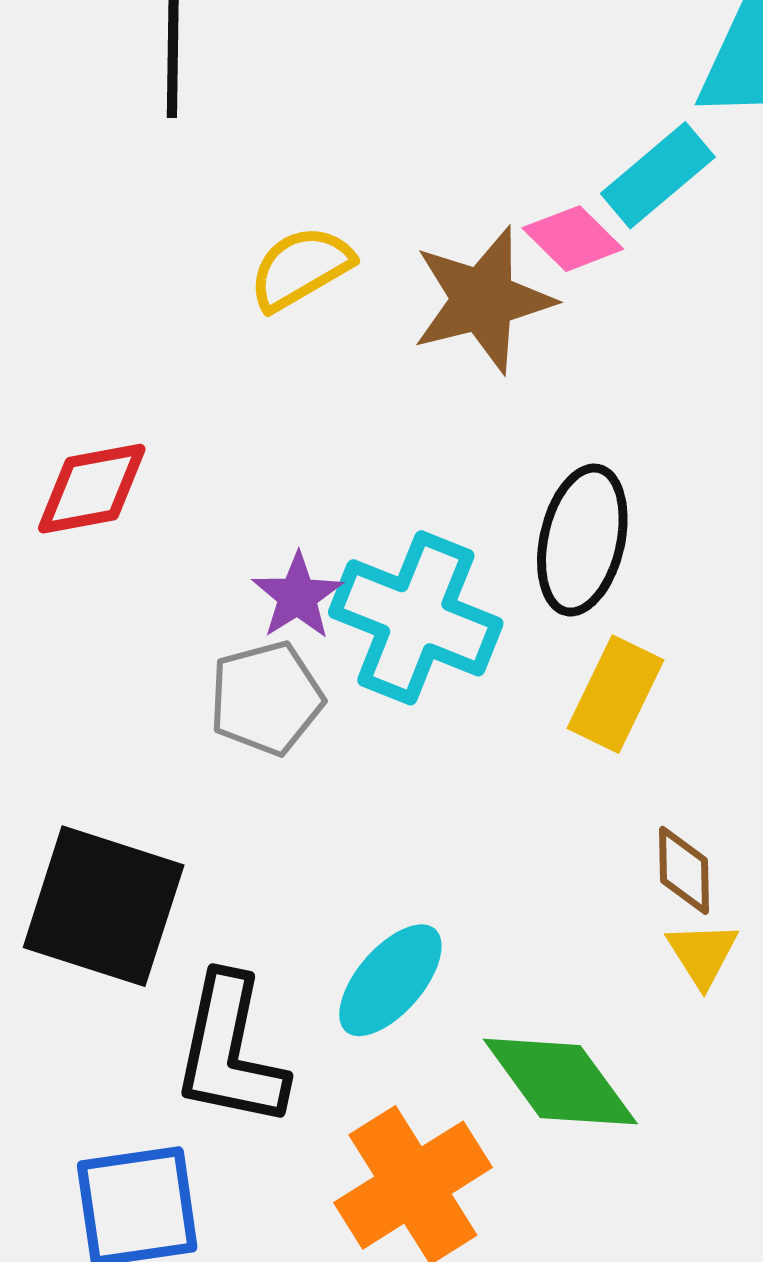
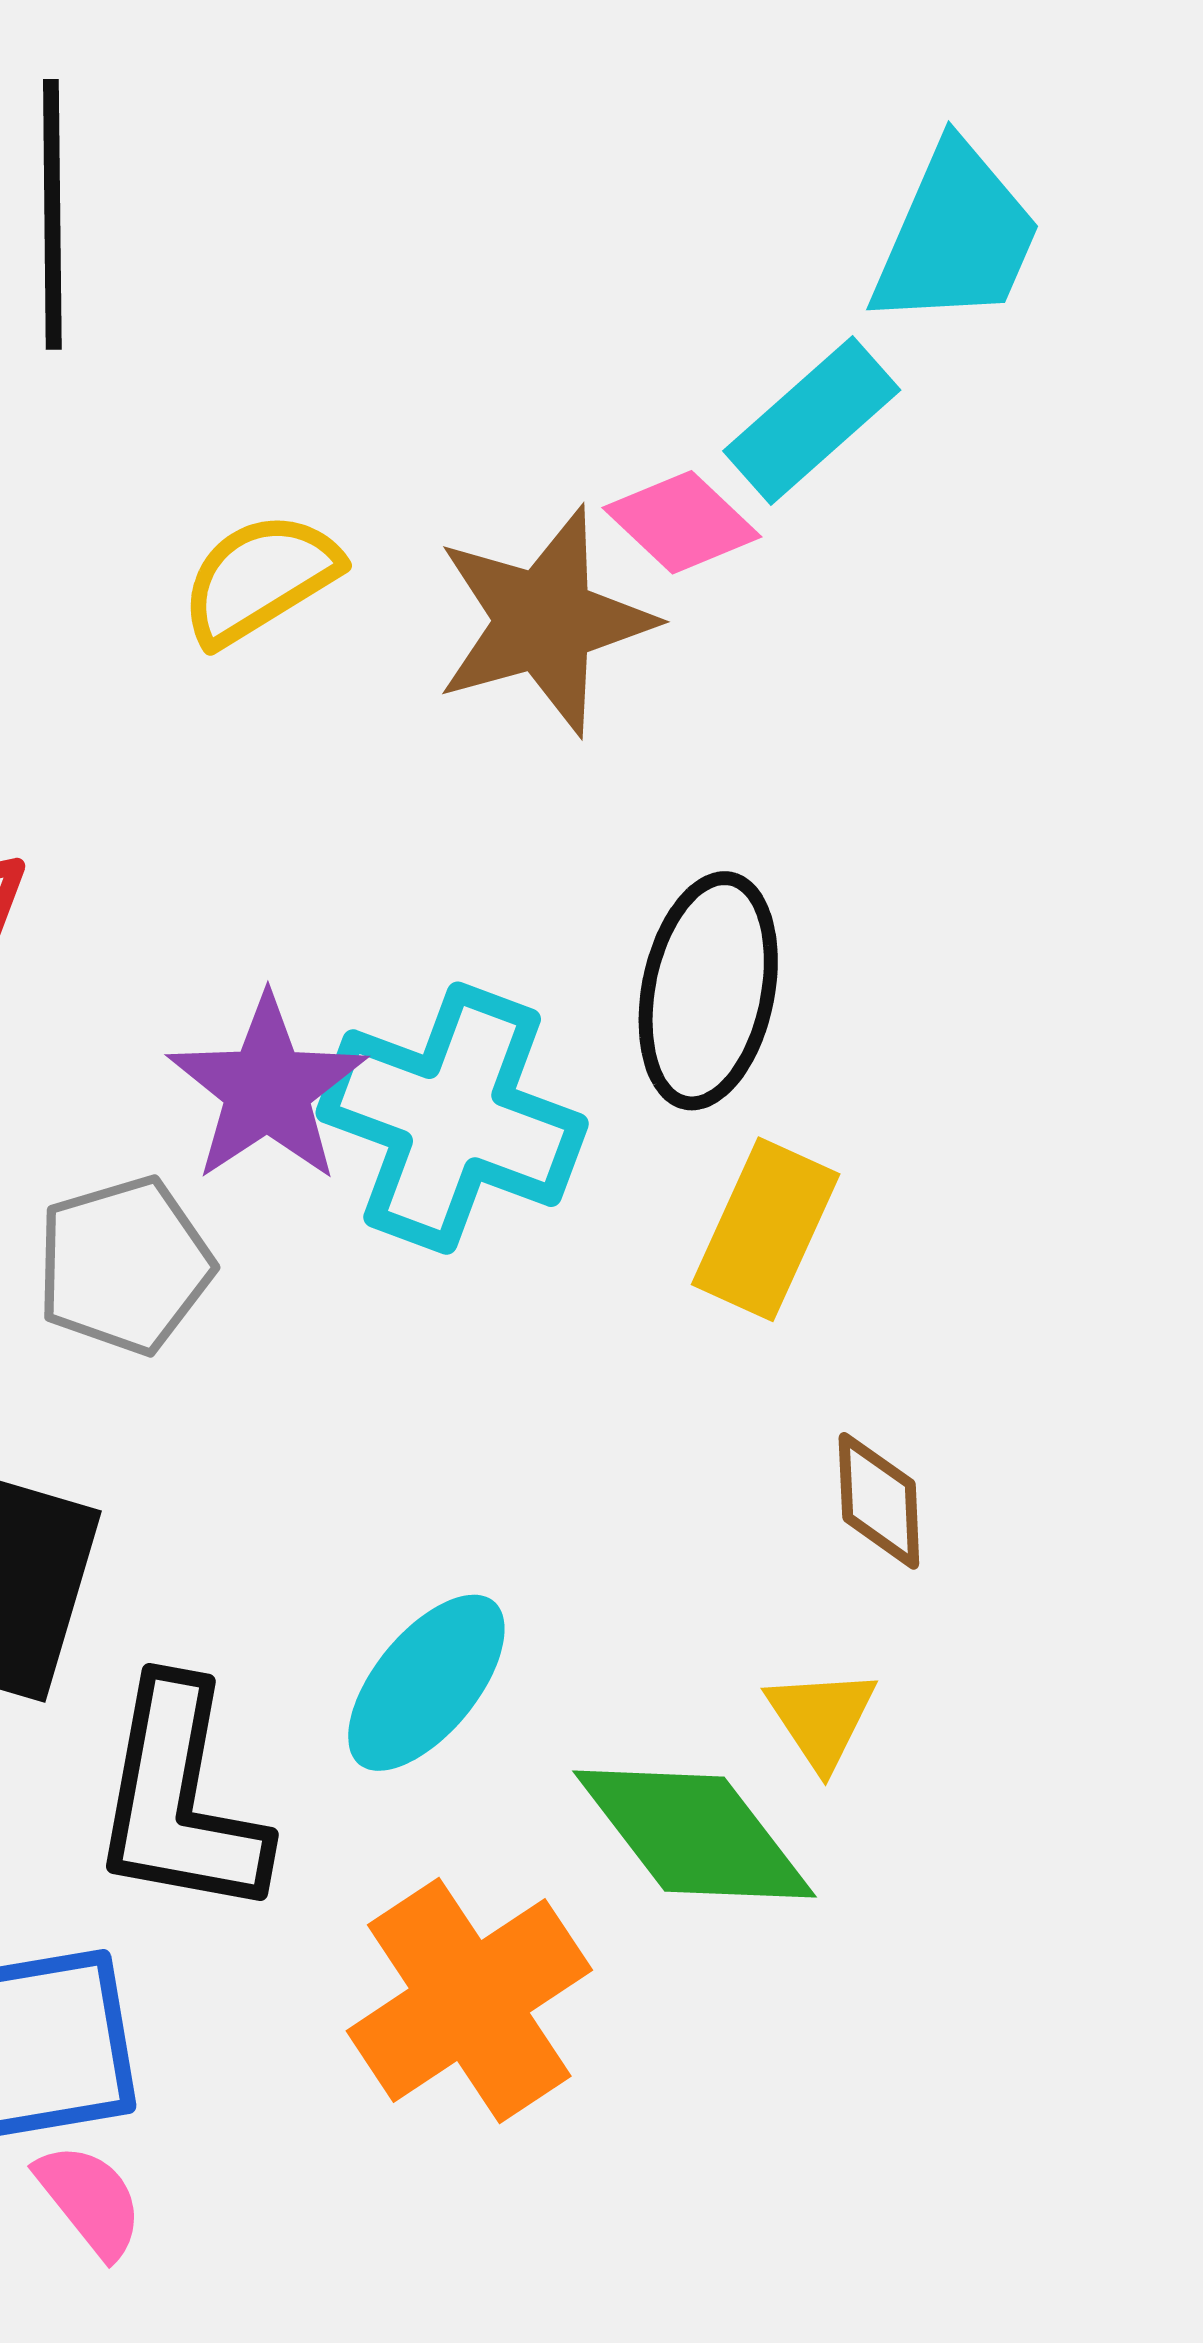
purple star: (297, 596) -> (267, 1089), size x1.4
gray pentagon: (266, 698) -> (124, 1265), moved
yellow triangle: (702, 954) -> (821, 1718), moved

